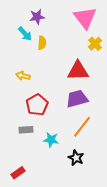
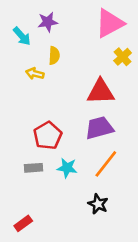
pink triangle: (85, 18) -> (110, 23), turned 40
cyan arrow: (25, 34) -> (22, 36), moved
yellow arrow: (23, 76) -> (35, 74), moved
cyan star: (51, 140) -> (67, 168), moved

